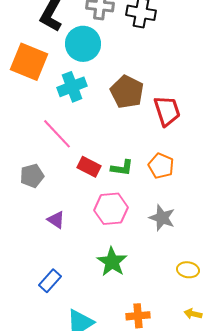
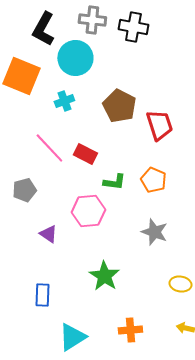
cyan cross: (72, 87) -> (64, 101), size x0.7
red rectangle: (89, 167) -> (85, 154), moved
pink hexagon: (111, 209) -> (88, 211), moved
blue rectangle: (50, 281) -> (42, 295), turned -40

